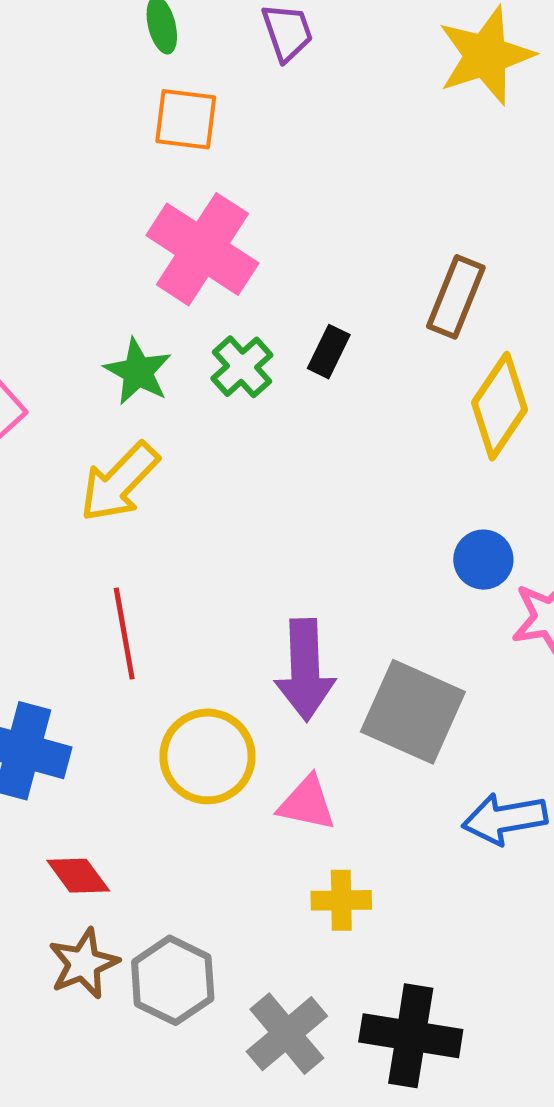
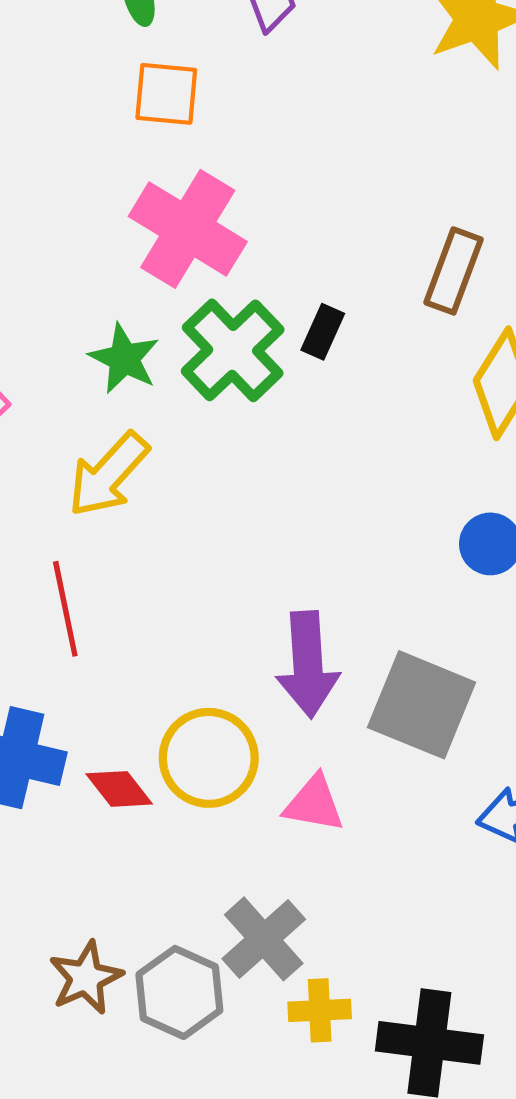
green cross: (242, 367) -> (233, 350), size x1.6
red line: (124, 633) -> (65, 609), moved
red diamond: (78, 876) -> (119, 789), moved
yellow cross: (341, 900) -> (320, 1010), moved
gray cross: (287, 1034) -> (264, 939), moved

